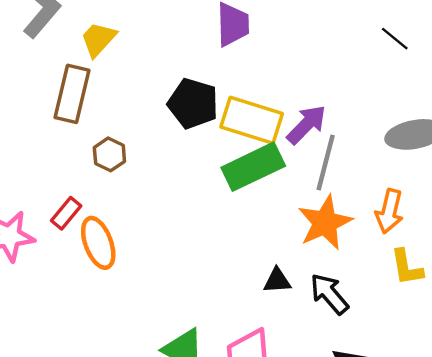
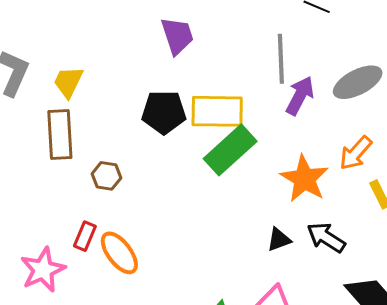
purple arrow: (306, 125) -> (300, 96), moved
gray line: (326, 162) -> (281, 59), moved
orange arrow: (389, 211) -> (356, 153), turned 45

